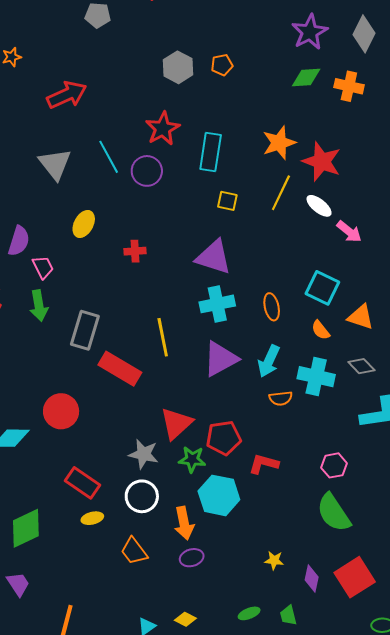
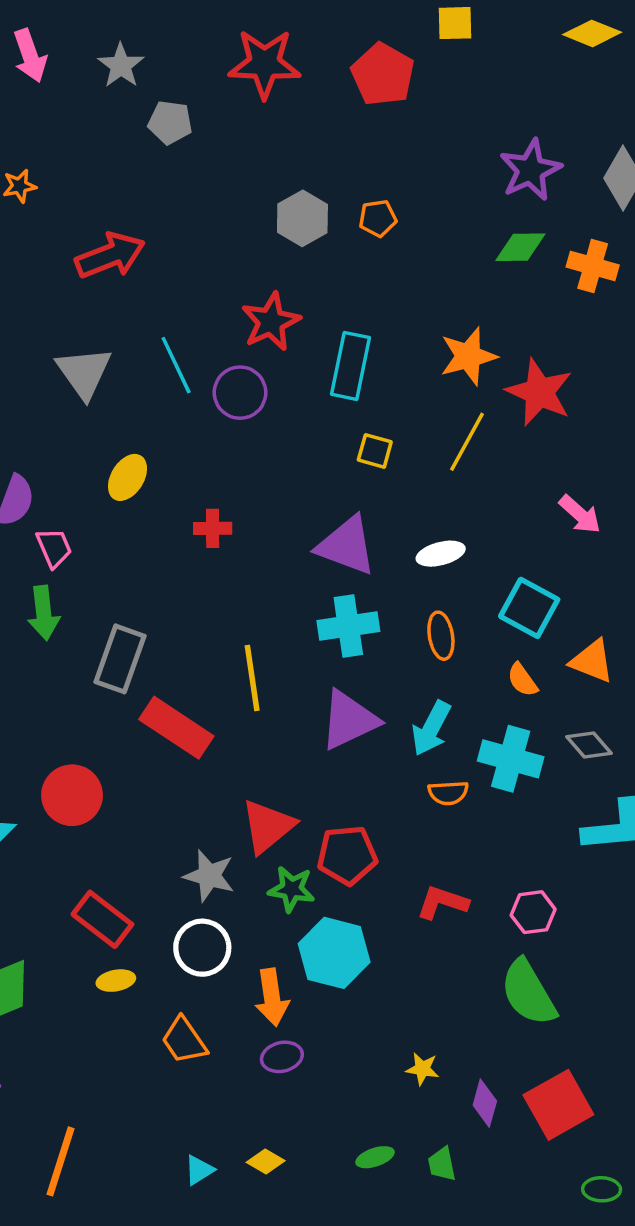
white ellipse: (319, 206) -> (441, 554), moved, turned -56
red L-shape: (264, 464) -> (442, 902), moved

